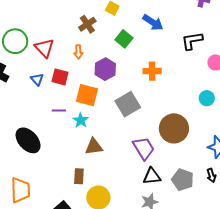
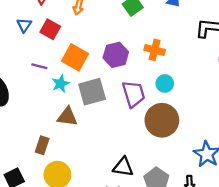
purple hexagon: (105, 69) -> (116, 55), moved
cyan circle: (207, 98) -> (165, 84), moved
gray square: (128, 104) -> (92, 92), moved
purple trapezoid: (144, 148) -> (134, 94), moved

